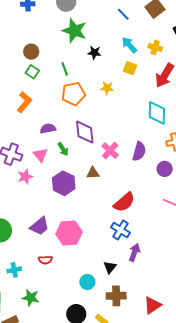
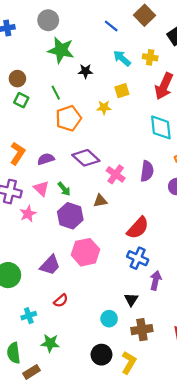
yellow square: (130, 68) -> (122, 91), moved, turned -32
orange L-shape: (24, 102) -> (17, 153), moved
purple diamond: (85, 132) -> (86, 158), turned -35
green arrow: (63, 149) -> (64, 189), moved
pink hexagon: (69, 233) -> (85, 252), moved
red semicircle: (45, 260) -> (61, 301), turned -32

